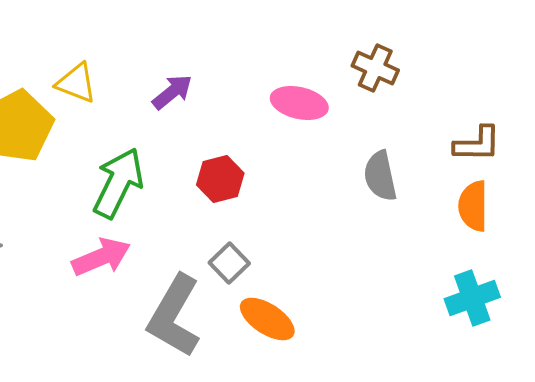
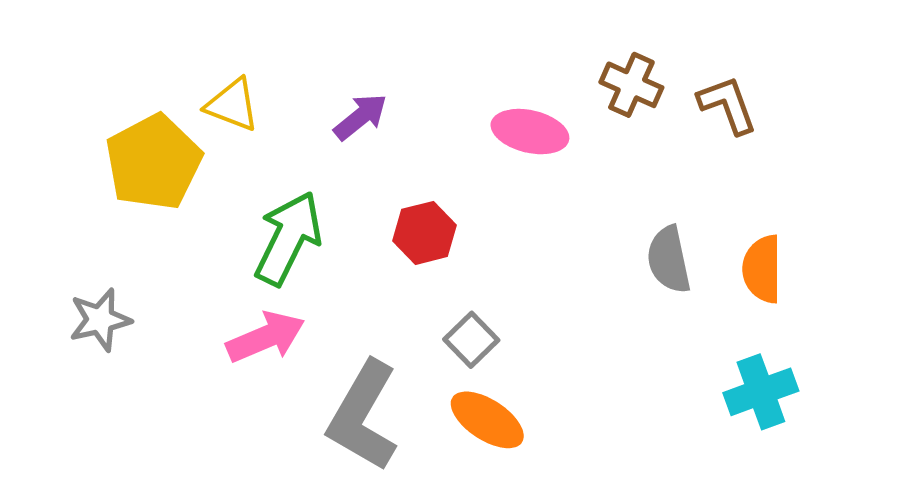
brown L-shape: (477, 144) -> (728, 105), moved, turned -111
gray semicircle: (380, 176) -> (669, 260), moved
gray square: (229, 263) -> (471, 340), moved

